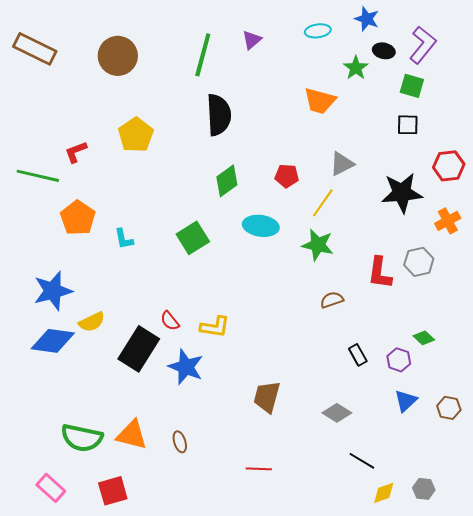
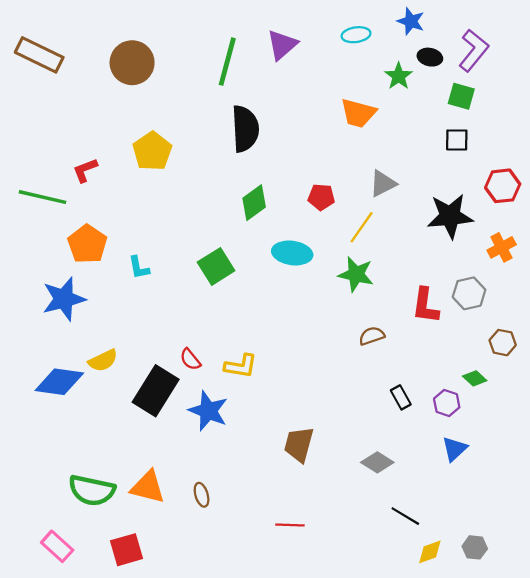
purple triangle: (252, 40) -> (282, 45), size x1.4
blue star: (53, 291) -> (64, 299), moved
brown hexagon: (449, 408) -> (503, 343), moved

